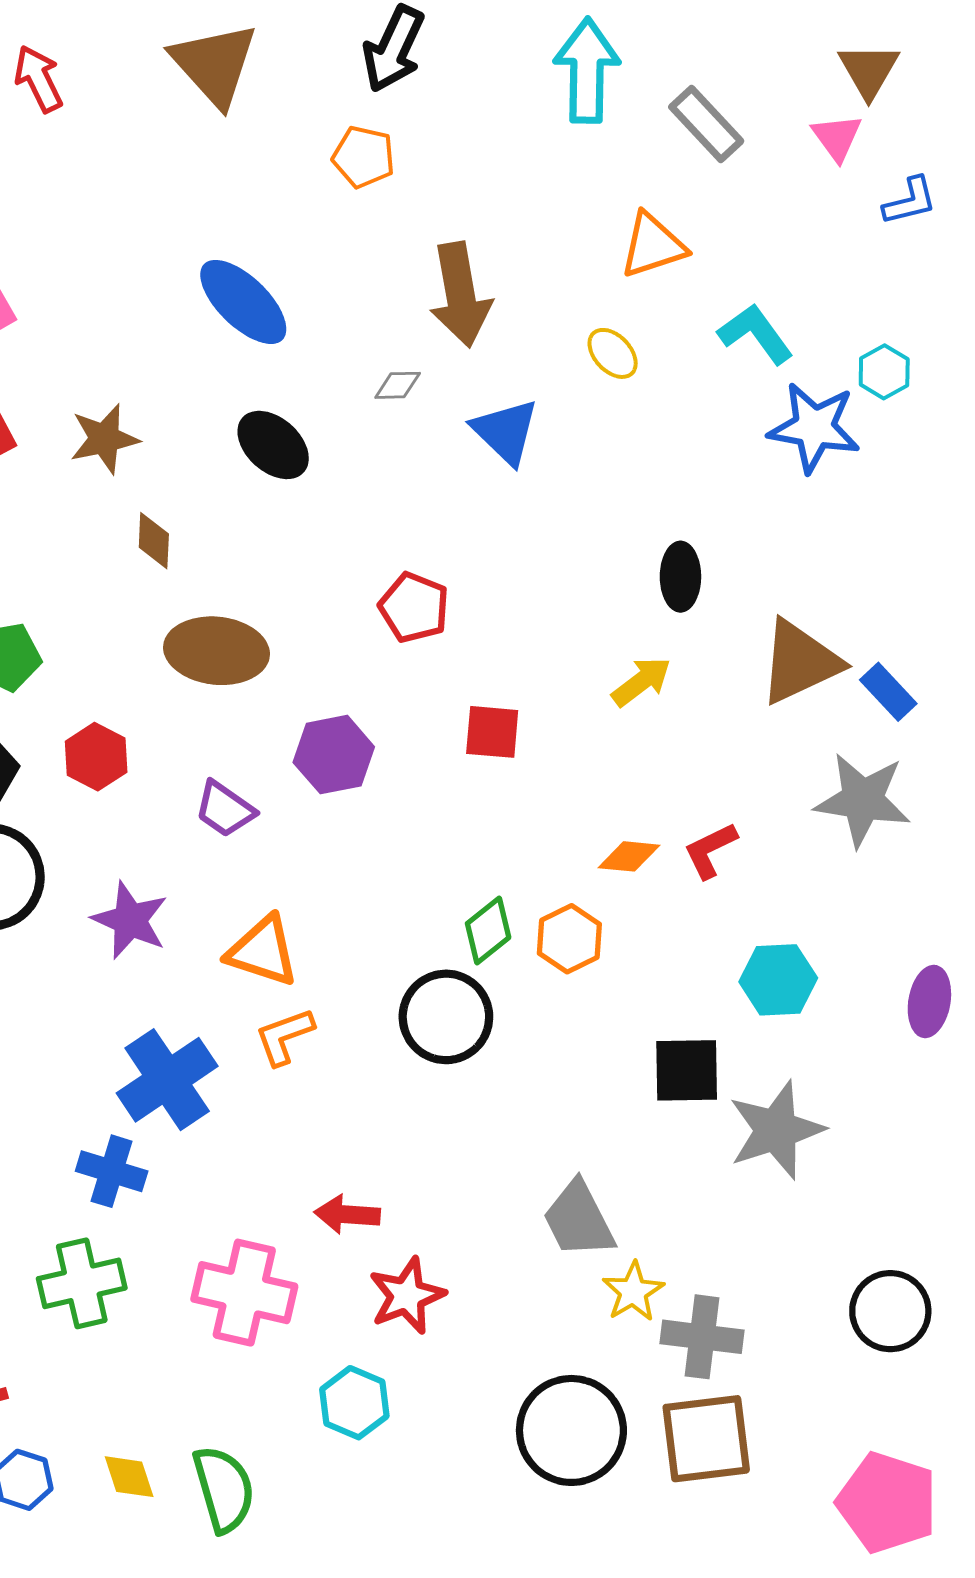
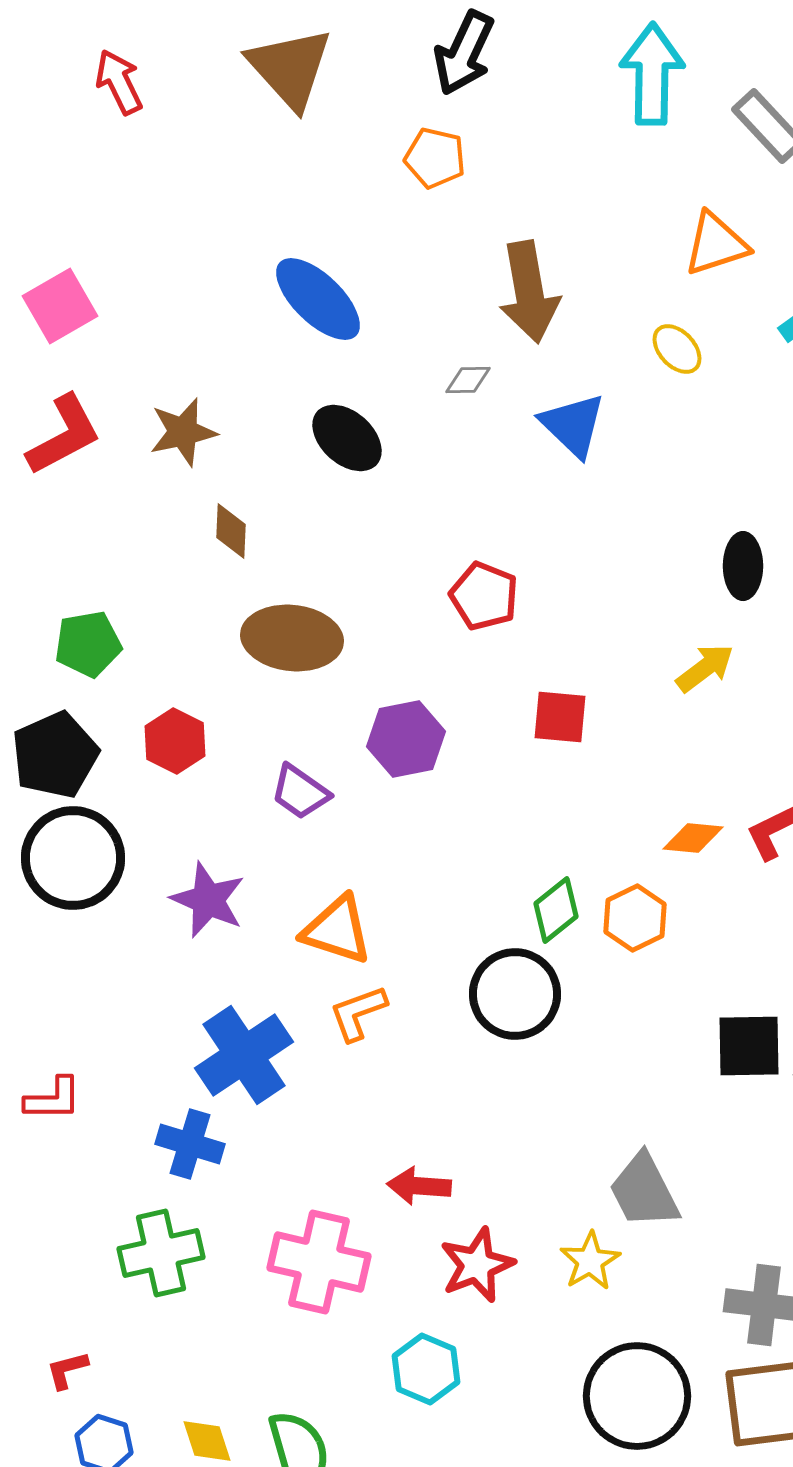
yellow star: (633, 1292) -> (590, 1261), moved

